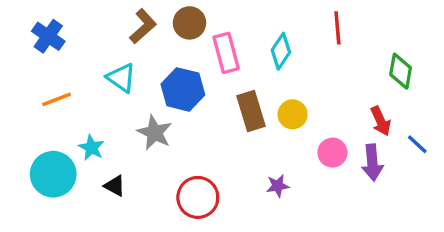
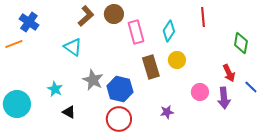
blue hexagon: (183, 89) -> (120, 89), moved
orange line: (57, 99) -> (14, 44), moved
yellow circle: (293, 114) -> (177, 60), moved
cyan circle: (53, 174) -> (17, 104), moved

